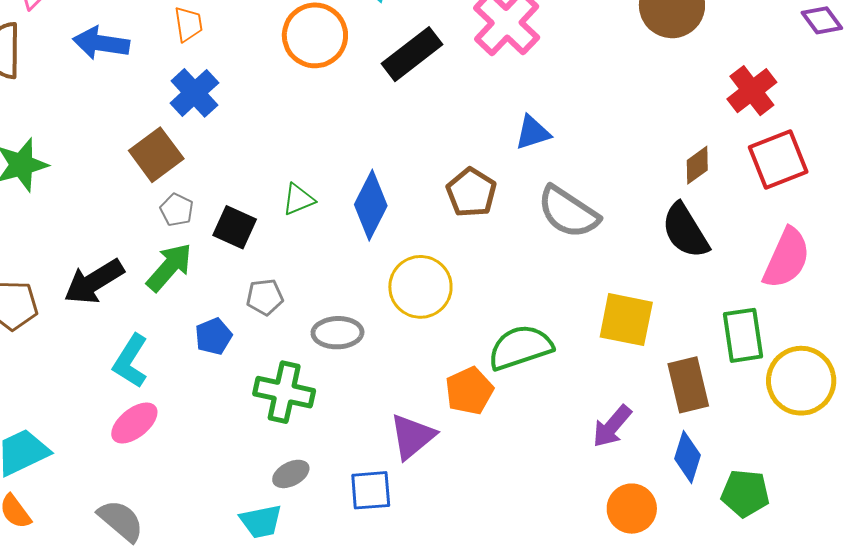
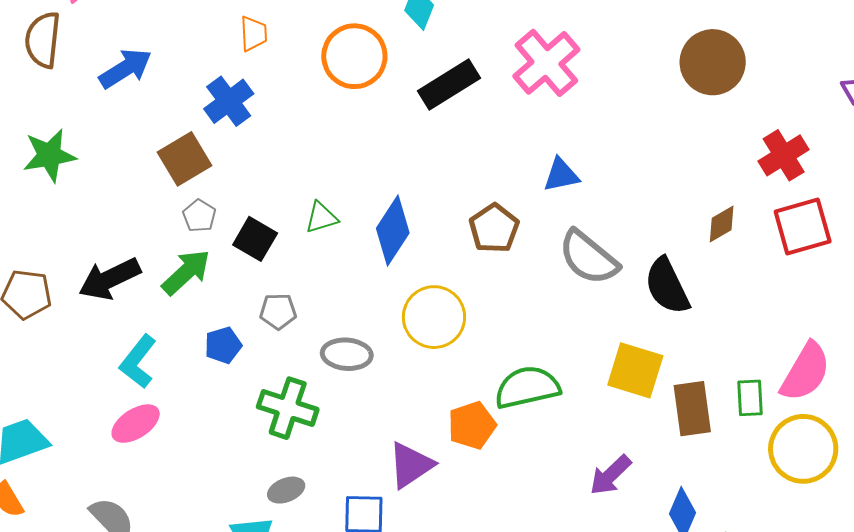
orange trapezoid: (188, 24) -> (254, 34), moved
blue arrow: (101, 43) -> (125, 68), moved, turned 134
black semicircle: (685, 231) -> (667, 286), moved
pink semicircle: (787, 258) -> (806, 372), moved
green rectangle: (743, 335) -> (750, 398), size x0.7
brown rectangle: (688, 385) -> (692, 409), moved

